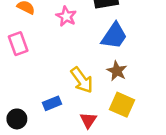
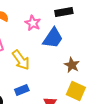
blue trapezoid: (114, 36) -> (53, 38), moved
yellow arrow: (82, 80) -> (21, 60), moved

